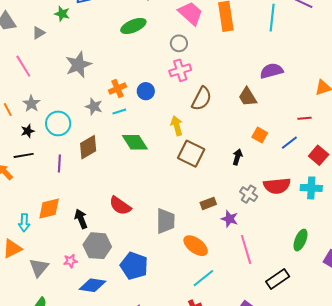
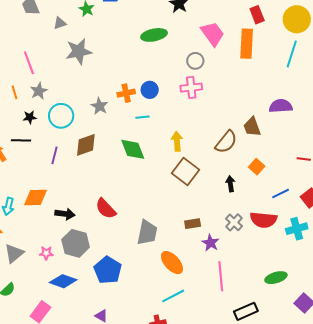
gray star: (78, 65) -> (79, 51), moved
pink line: (23, 66) -> (29, 63), moved
blue circle: (146, 91) -> (150, 90), moved
brown semicircle: (202, 99) -> (226, 142), moved
cyan line: (119, 111) -> (142, 117), moved
blue line: (289, 143) -> (281, 194), moved
black arrow: (237, 157) -> (230, 184), turned -35
cyan cross: (311, 188) -> (297, 229), turned -30
black arrow: (81, 219) -> (65, 214), turned 108
green ellipse: (300, 240) -> (276, 278), turned 40

